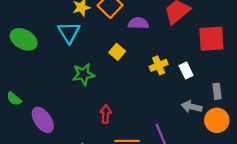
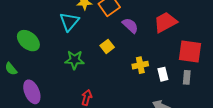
purple semicircle: (138, 23) -> (130, 26), turned 30
green ellipse: (24, 39) -> (28, 41), moved
gray rectangle: (217, 91) -> (187, 77), moved

